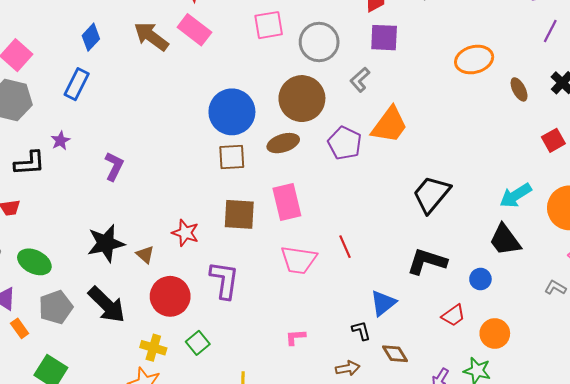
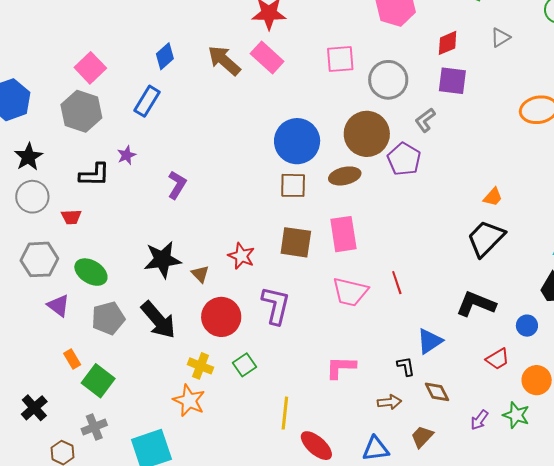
orange trapezoid: (389, 125) -> (493, 197), moved, size x0.5
purple pentagon: (345, 143) -> (404, 159), moved
orange rectangle: (20, 328) -> (72, 359), moved
pink L-shape: (295, 337) -> (341, 367), size x1.5

